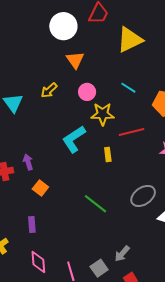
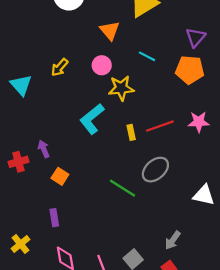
orange triangle: (75, 60) -> (110, 31), moved
red line: (131, 132) -> (160, 126), moved
gray ellipse: (143, 196) -> (155, 170), moved
gray arrow: (122, 254) -> (173, 240), moved

